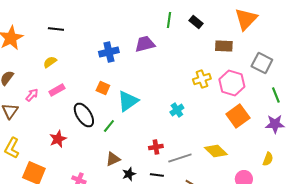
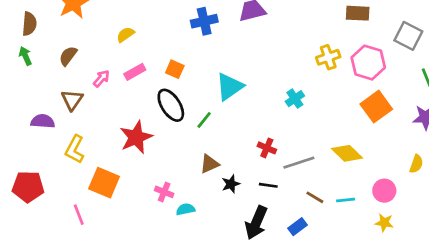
orange square: (103, 88) -> (175, 69), moved
red star: (58, 139) -> (136, 137), size x1.4
red cross: (156, 147) -> (267, 148), turned 32

